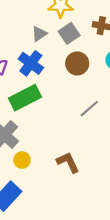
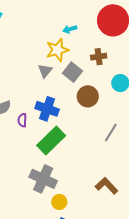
gray triangle: (39, 34) -> (45, 71), moved
yellow circle: (22, 160) -> (59, 202), moved

